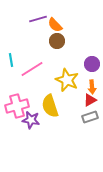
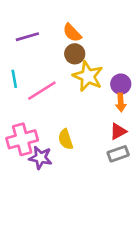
purple line: (38, 19) -> (27, 37), moved
yellow star: (67, 80) -> (88, 76), moved
orange arrow: (92, 87) -> (121, 102), moved
yellow semicircle: (50, 106) -> (66, 139), size x0.7

